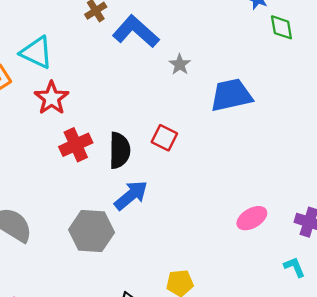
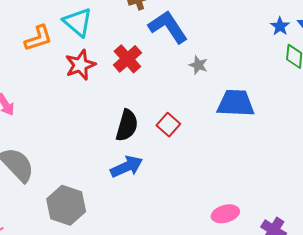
gray star: (180, 64) -> (198, 65), turned -30
red cross: (76, 145) -> (127, 59), moved, turned -32
gray hexagon: (91, 231) -> (66, 205), moved

